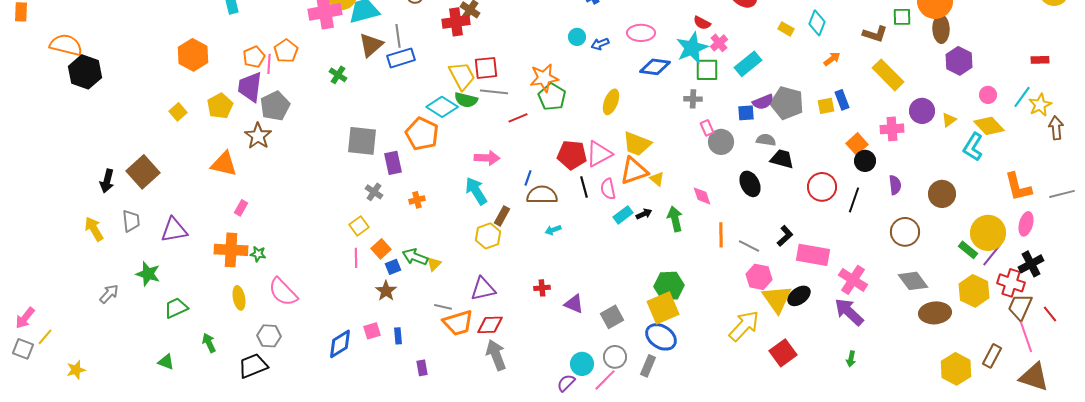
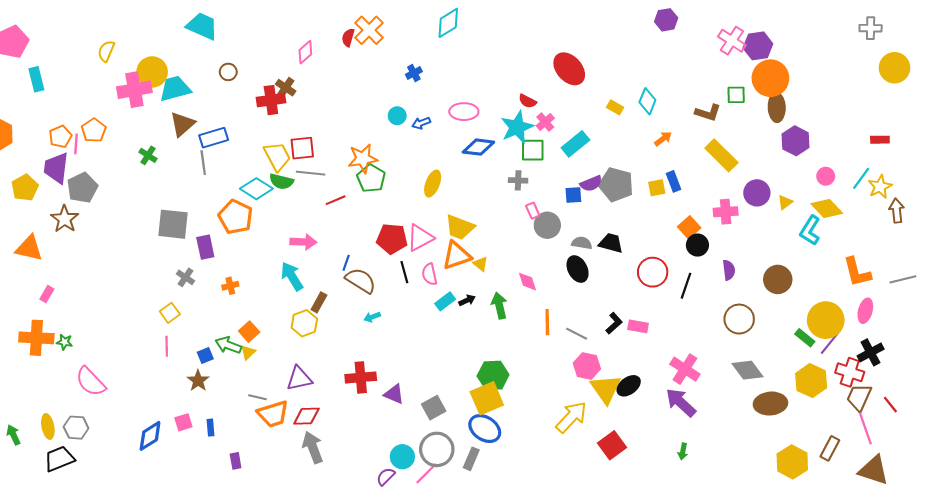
gray line: (398, 36) -> (203, 163), moved
gray semicircle: (766, 140) -> (582, 243), moved
brown semicircle: (542, 195) -> (361, 280), turned 32
orange square: (381, 249) -> (249, 332), moved
pink rectangle: (813, 255) -> (638, 326), moved, size x0.6
red cross: (542, 288) -> (361, 377), size x1.8
yellow ellipse: (239, 298) -> (48, 426), moved
gray circle: (615, 357) -> (437, 449), size x1.4

